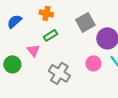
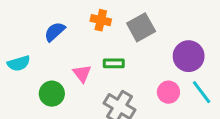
gray square: (85, 22) -> (141, 27), moved
green rectangle: (50, 35) -> (114, 63), moved, turned 32

